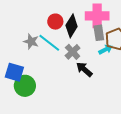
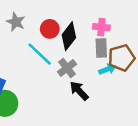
pink cross: (97, 16) -> (101, 27), size x0.6
gray star: (31, 41) -> (16, 22), moved

